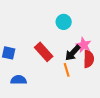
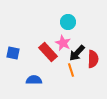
pink star: (84, 45) -> (63, 43), moved
blue semicircle: (19, 80) -> (34, 80), moved

